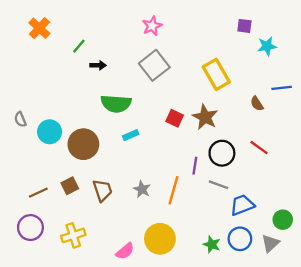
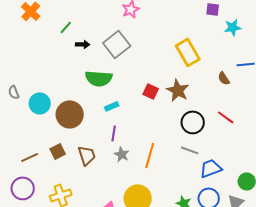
gray square: (154, 65) -> (117, 44), moved
purple line: (195, 166) -> (114, 133), moved

